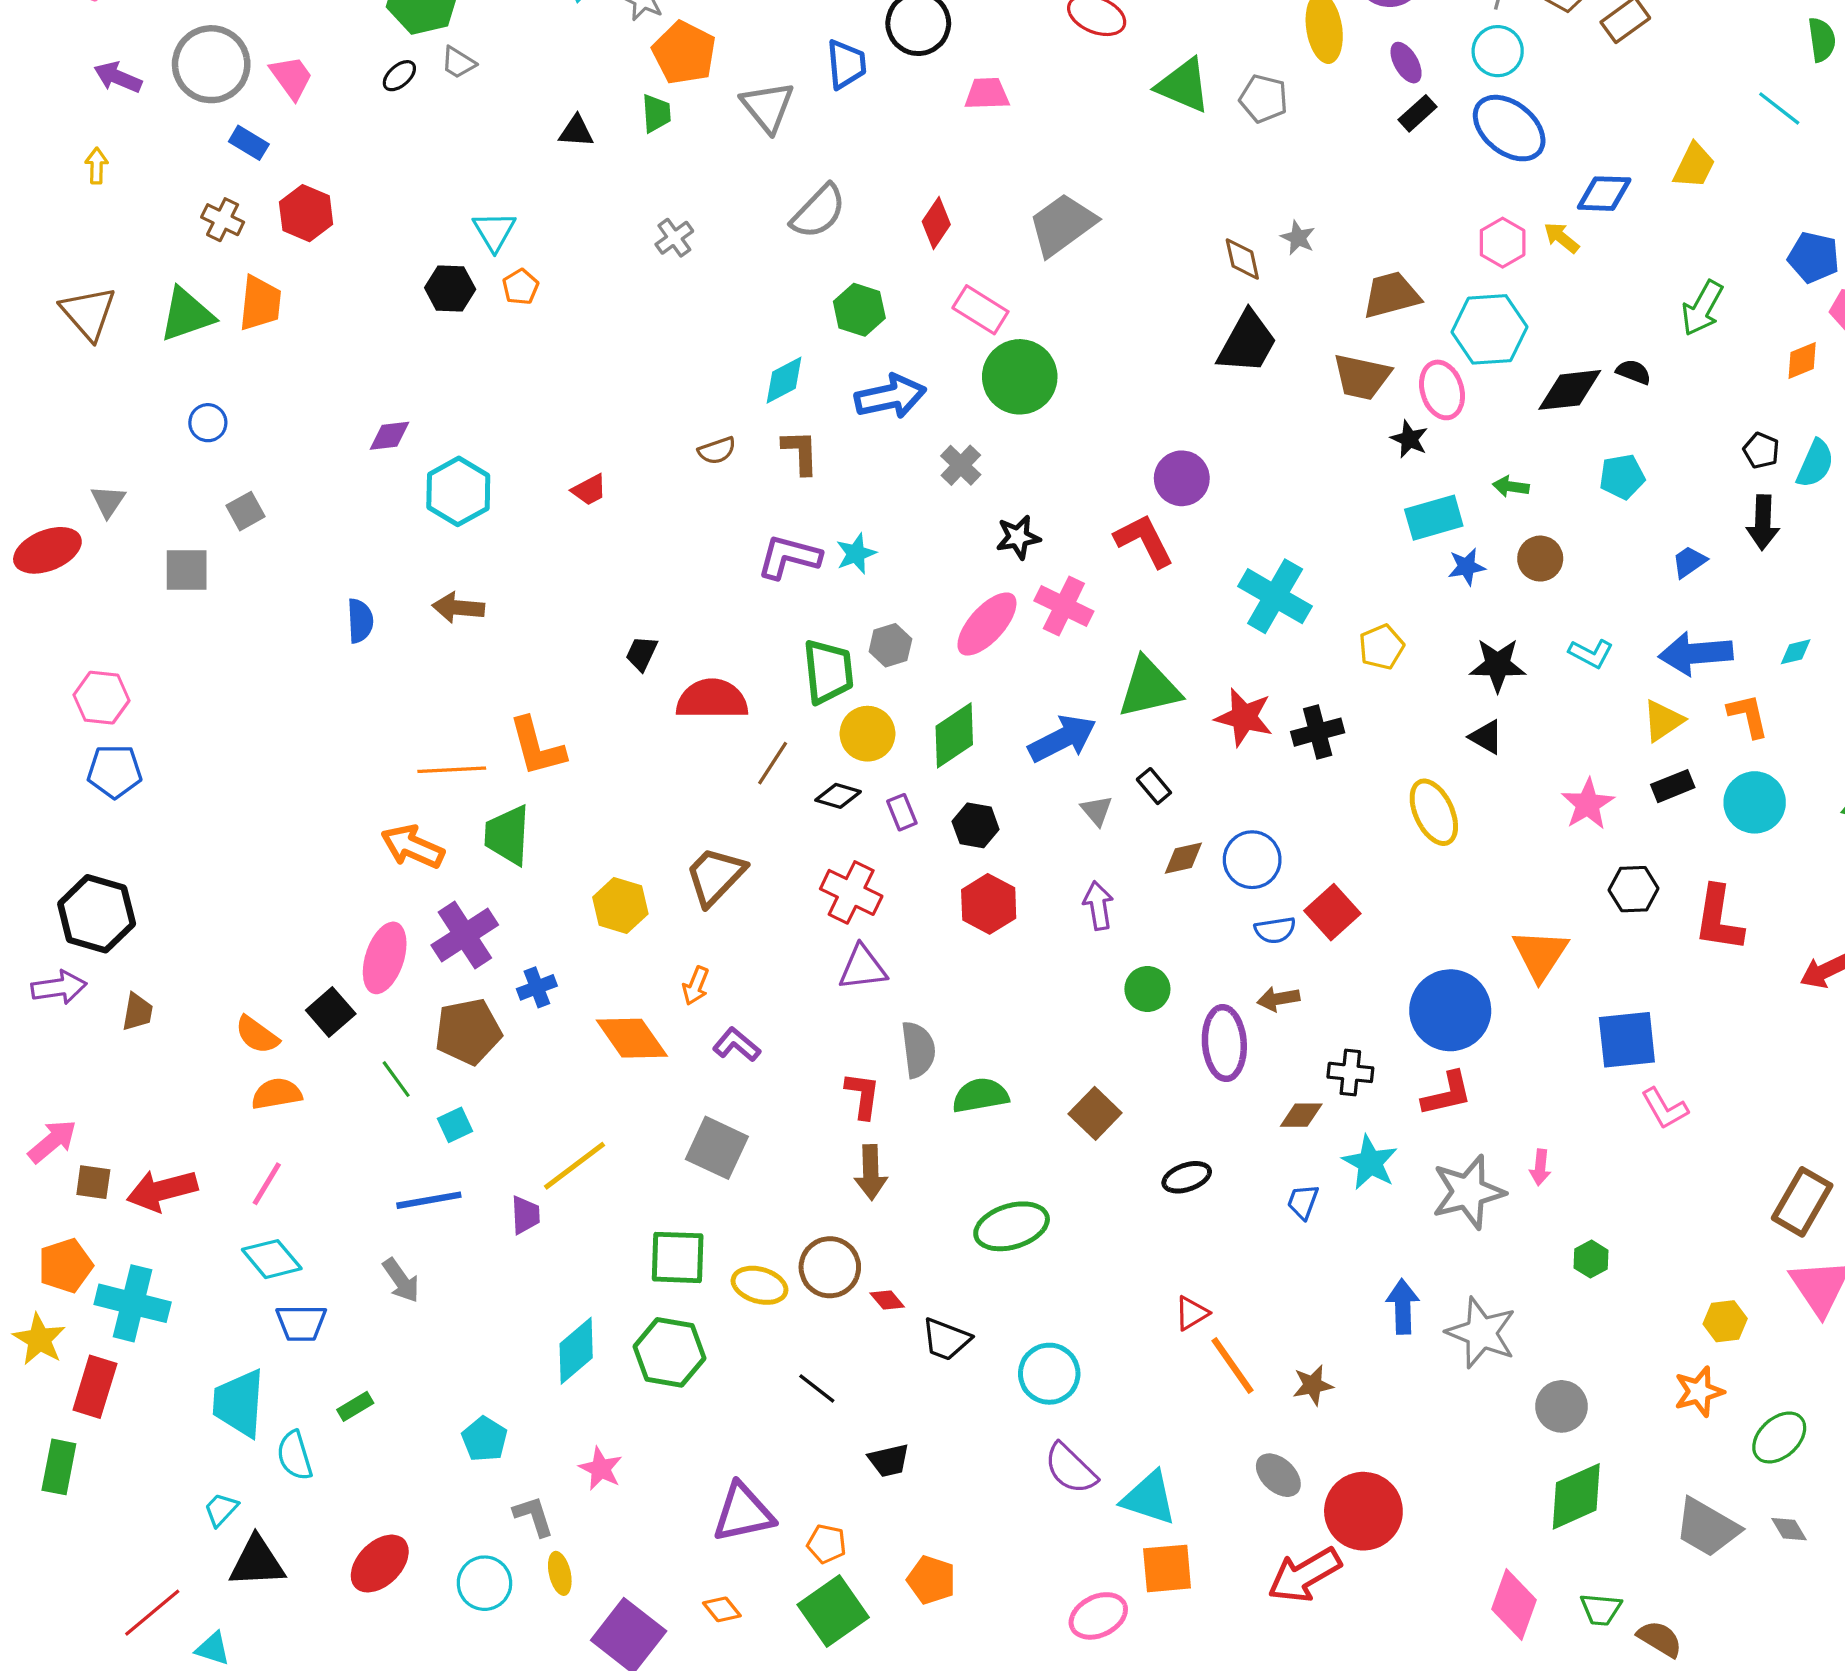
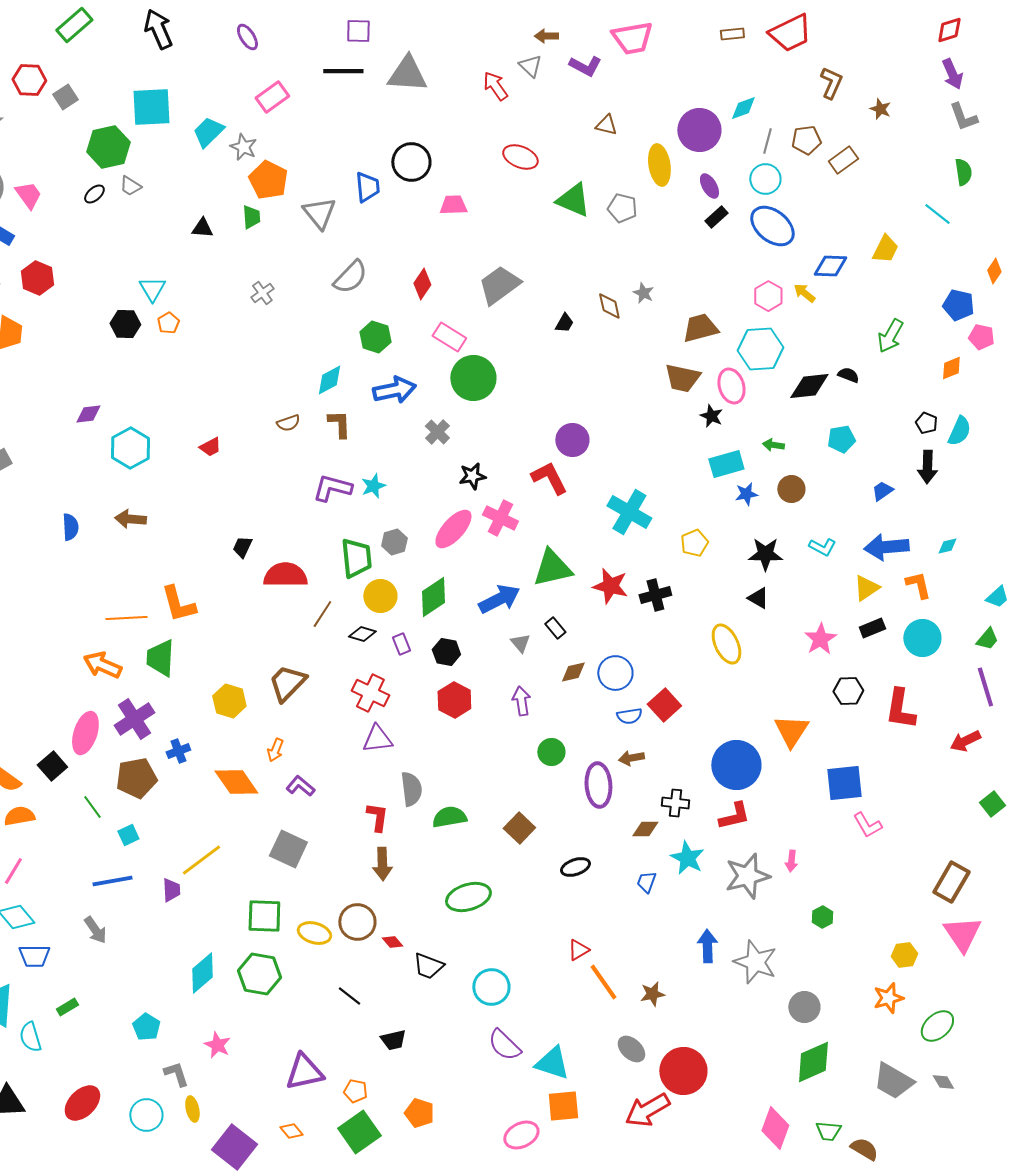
black trapezoid: (1247, 342) -> (564, 323), moved, size x0.5

